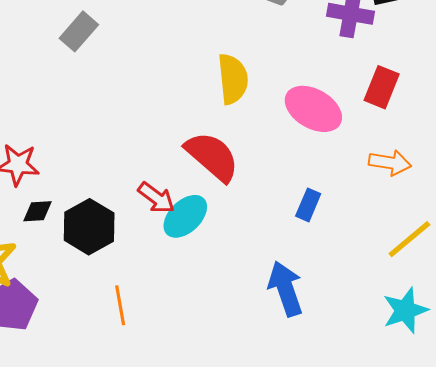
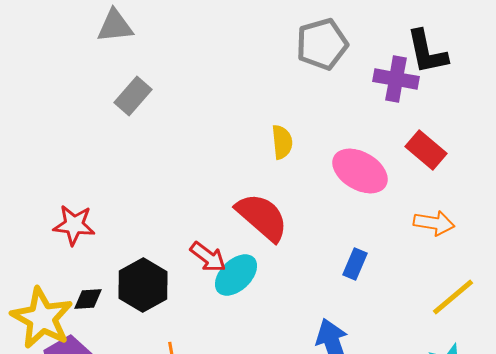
yellow semicircle: (233, 79) -> (282, 142), size x0.7
red rectangle: (382, 87) -> (426, 150), turned -72
black diamond: (38, 211) -> (88, 299), moved

